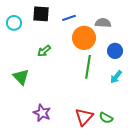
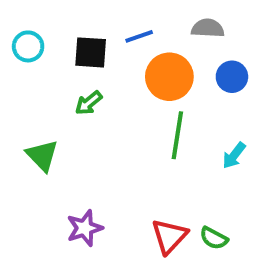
black square: (41, 14) -> (91, 52), moved
gray semicircle: (103, 23) -> (208, 28), moved
blue circle: (115, 51) -> (232, 77), moved
purple star: (42, 113) -> (85, 228), turned 30

